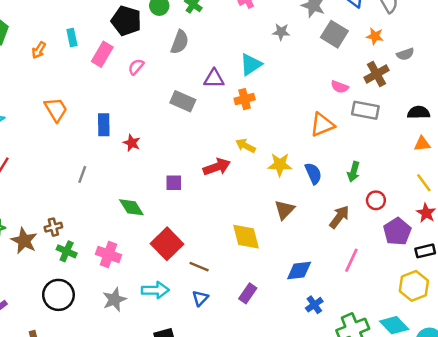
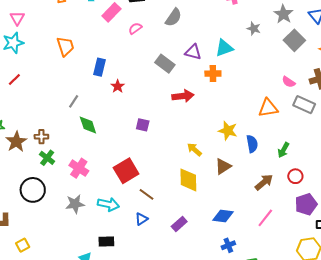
yellow arrow: (246, 146) -> (194, 150), moved
red arrow: (217, 167) -> (183, 96), moved
green diamond: (131, 207) -> (88, 125), moved

